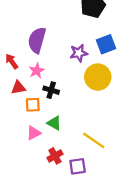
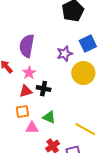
red triangle: (18, 88) -> (26, 91), moved
orange square: (33, 105) -> (22, 111), moved
pink triangle: (34, 133) -> (32, 128), turned 32

